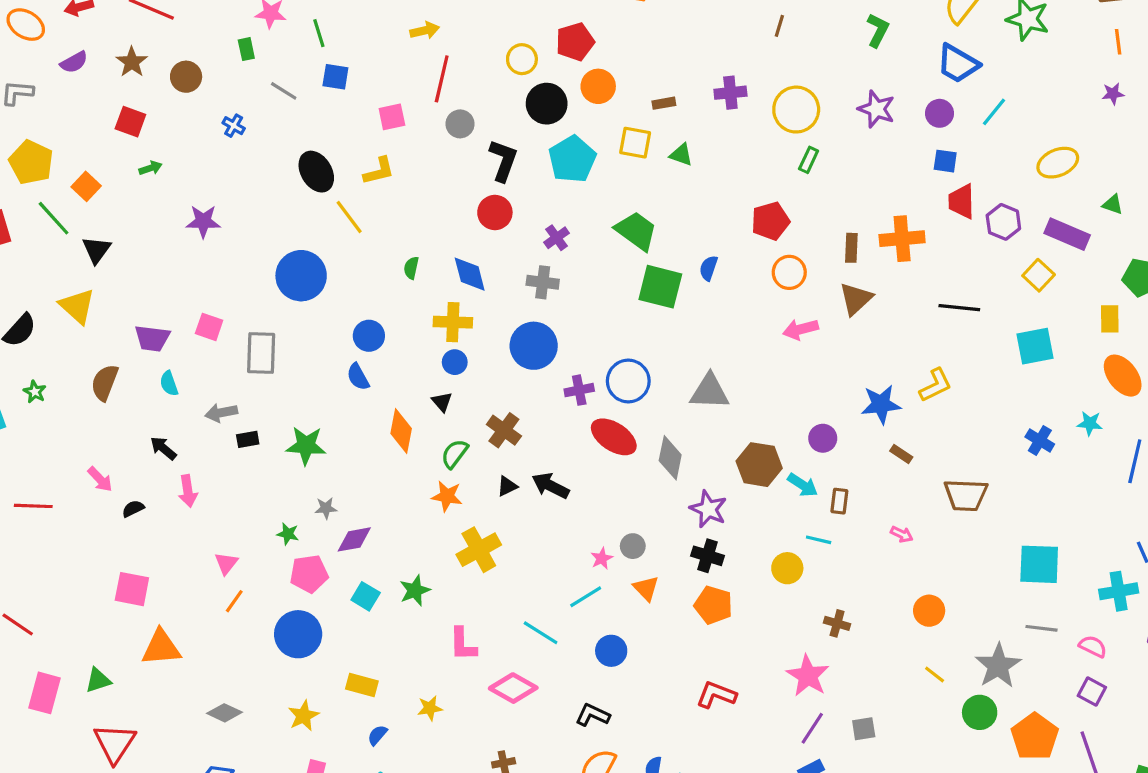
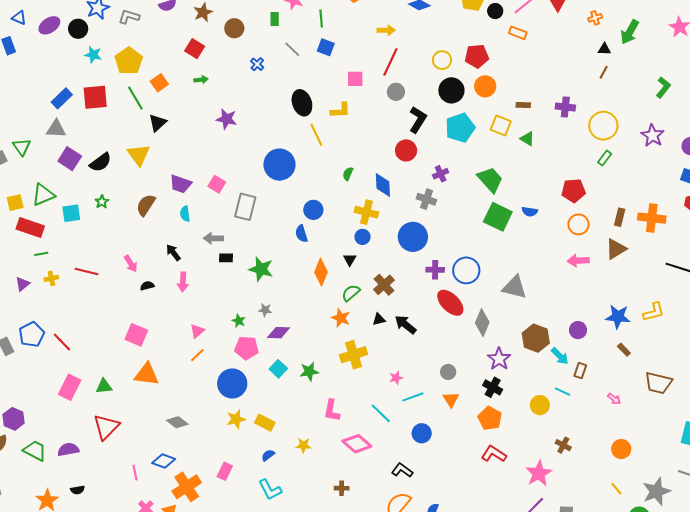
blue semicircle: (709, 268) -> (530, 212), turned -112
pink star: (602, 558) -> (396, 378), moved
red L-shape: (716, 695) -> (494, 454), moved
yellow star: (303, 716) -> (236, 419), moved

